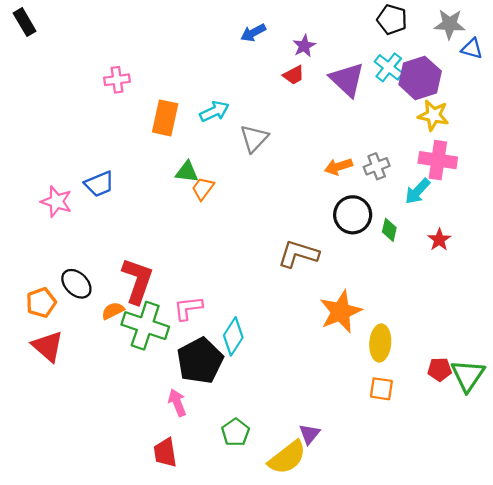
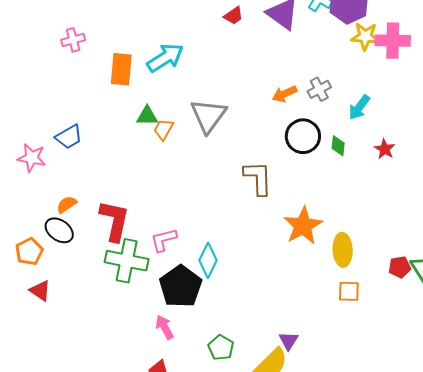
cyan arrow: (214, 111) -> (165, 58), size x1.4
gray triangle: (254, 138) -> (208, 116), moved, size x1.4
pink cross: (438, 160) -> (393, 41), moved
brown L-shape: (298, 254) -> (258, 178), turned 78
orange semicircle: (113, 311) -> (67, 204), moved
red triangle: (48, 346) -> (40, 291), size x0.7

